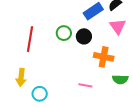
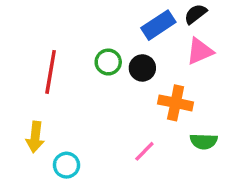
pink triangle: (118, 26) -> (200, 51), turned 42
pink line: (85, 85) -> (144, 151), turned -56

